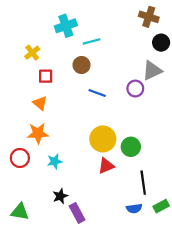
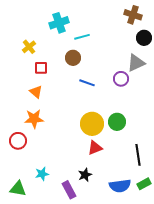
green circle: (131, 147) -> (117, 122), moved
cyan star: (55, 161) -> (42, 174), moved
black line: (143, 183) -> (138, 155), moved
black star: (60, 196) -> (85, 175), moved
blue semicircle: (134, 208) -> (120, 186), size x1.5

